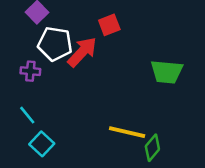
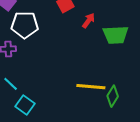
red arrow: (82, 52) -> (89, 21), moved, size x0.6

